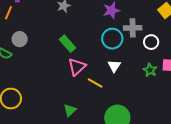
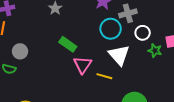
white circle: (151, 42) -> (143, 33), moved
white triangle: (114, 66) -> (119, 55), size x1.6

